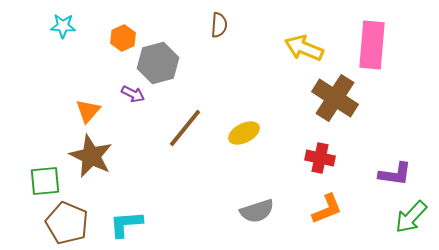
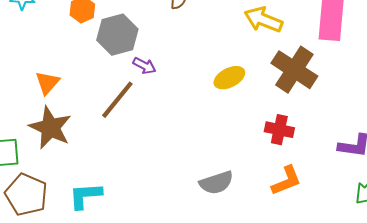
purple arrow: (133, 94) -> (144, 66), moved
brown line: (185, 128) -> (117, 100), moved
yellow ellipse: (244, 133) -> (229, 78), moved

